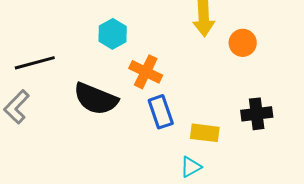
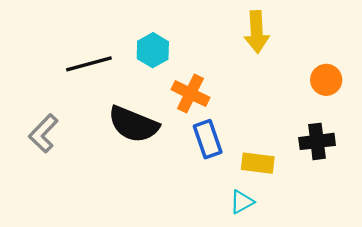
orange circle: (243, 43) -> (326, 80), moved
black line: (35, 63) -> (89, 64), moved

